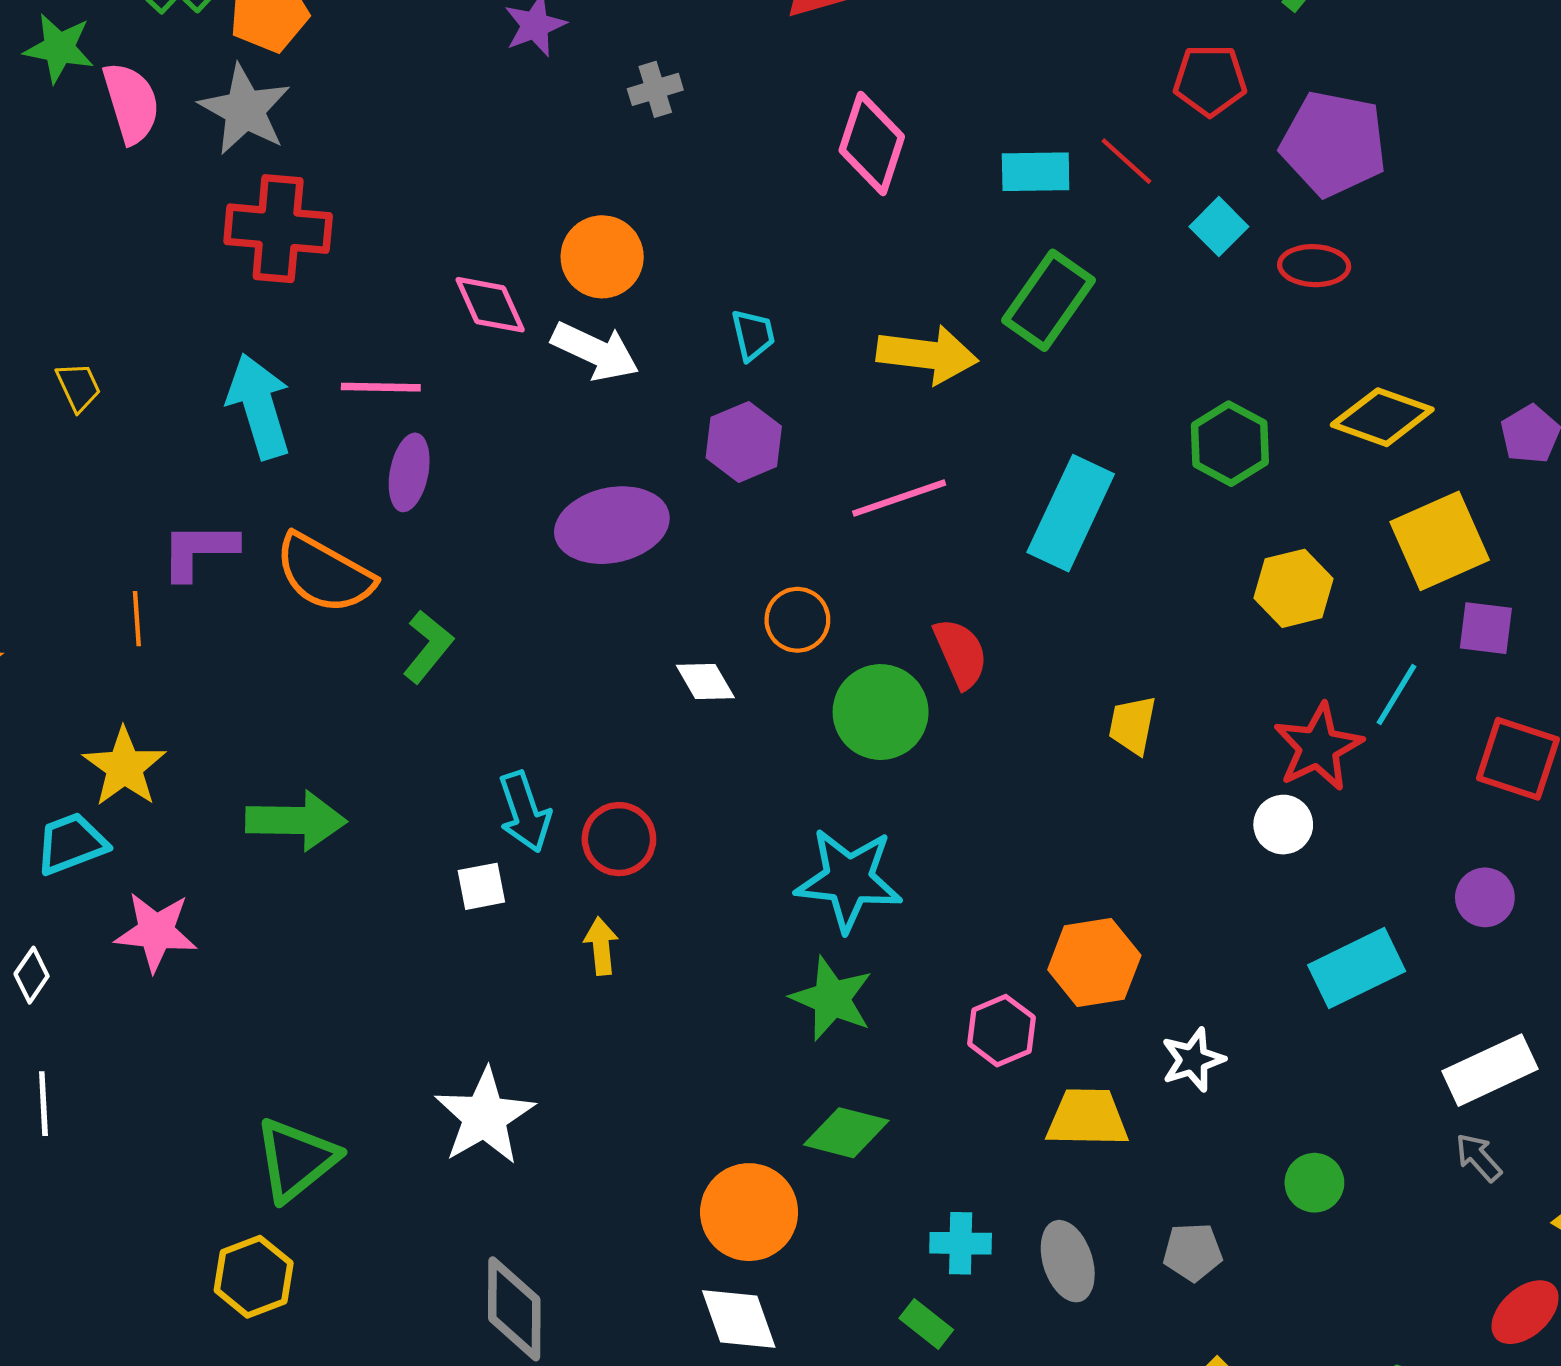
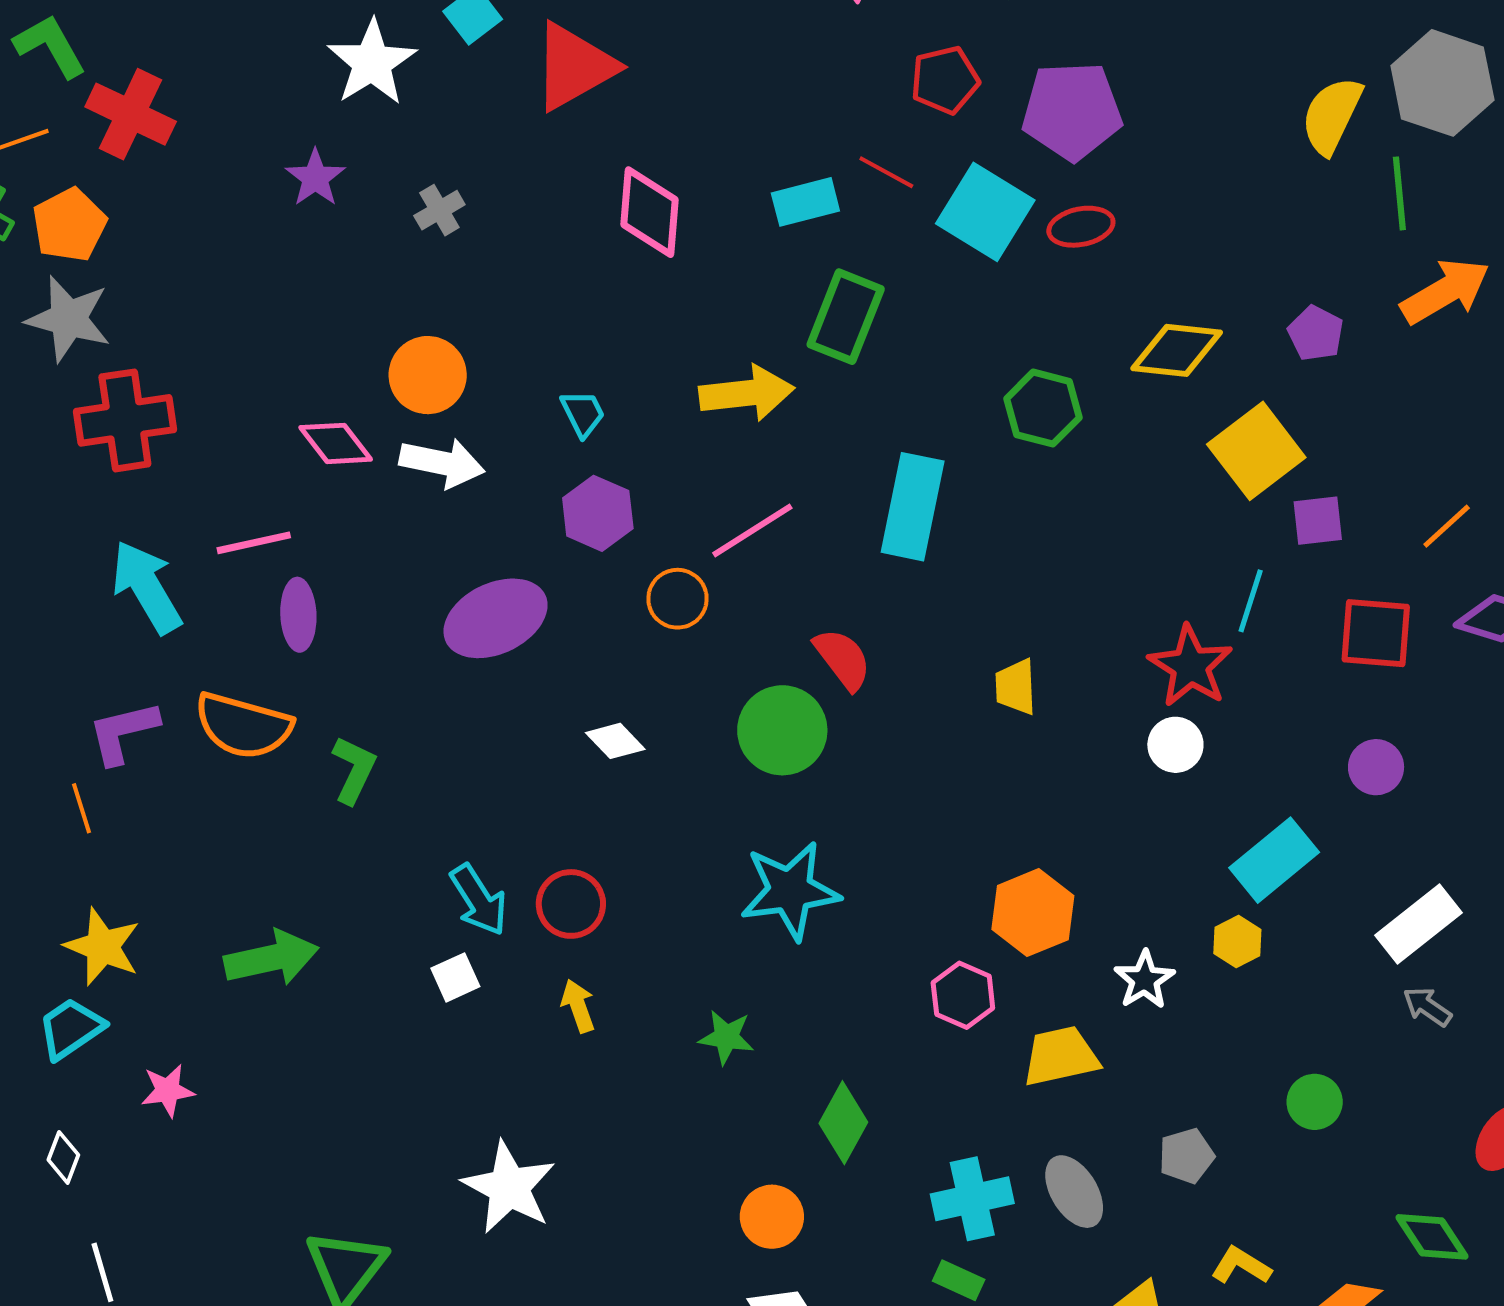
cyan square: (1219, 227) -> (985, 212), size x1.8
yellow hexagon: (1294, 588) -> (1237, 941), moved, size x0.7
orange circle: (797, 620) -> (677, 599), moved
pink star: (156, 932) -> (168, 1090), size x0.7
green star: (832, 999) -> (726, 1037), moved, size x0.7
green diamond: (846, 1133) -> (843, 1123), turned -62
green circle: (1314, 1183) -> (1315, 1102), moved
orange circle: (749, 1212) -> (772, 1217), size x0.7
cyan cross: (961, 1243) -> (972, 1199), size x1.4

